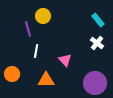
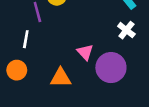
white line: (36, 51) -> (26, 39), moved
purple circle: (95, 83) -> (111, 68), moved

